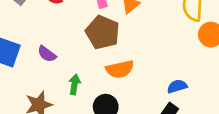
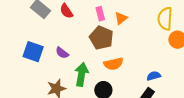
green arrow: (75, 84) -> (82, 74), size x1.6

